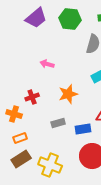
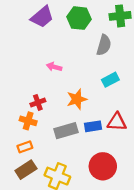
orange cross: (14, 114) -> (28, 121), moved
gray rectangle: (58, 123) -> (66, 131), size x1.5
blue rectangle: (83, 129) -> (93, 126), moved

